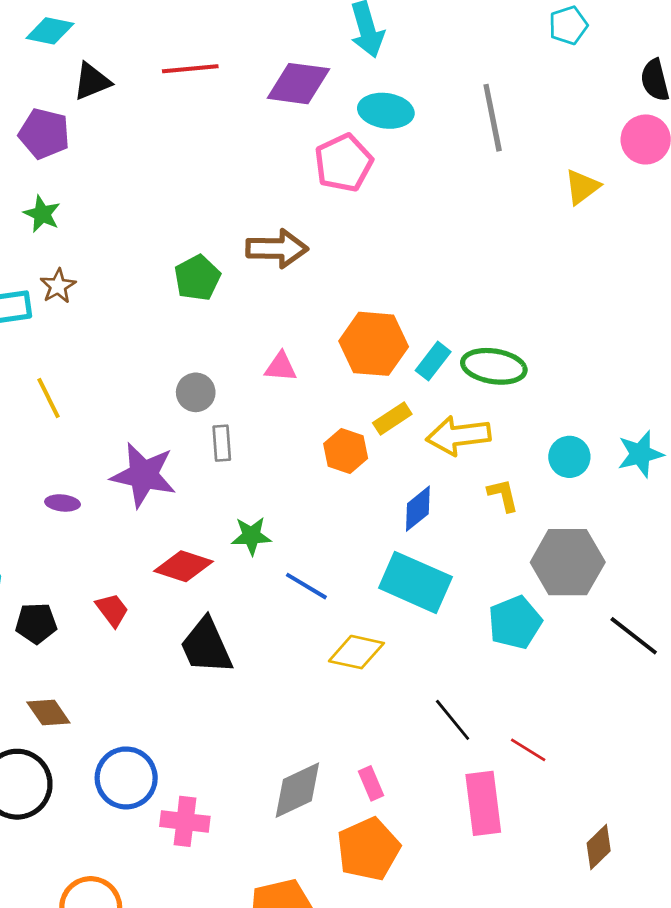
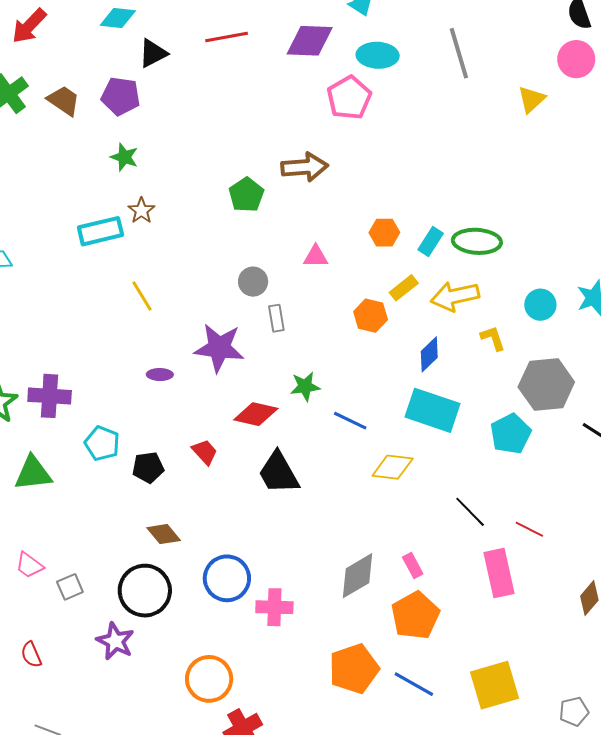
orange hexagon: (374, 344) -> (384, 233), size x0.6

